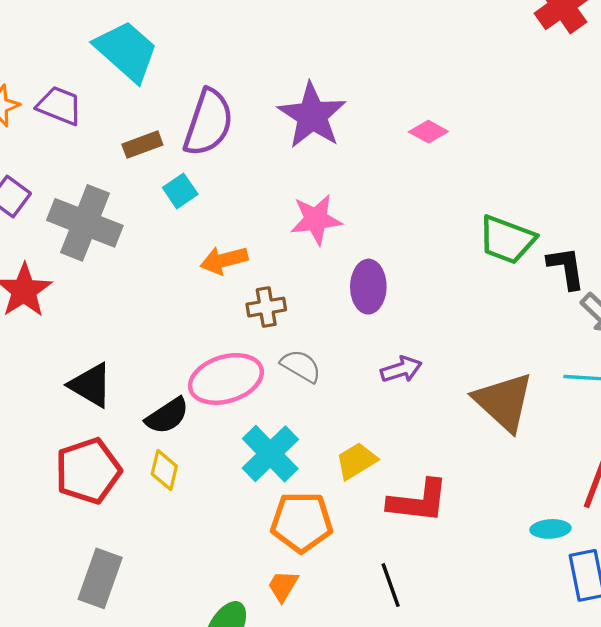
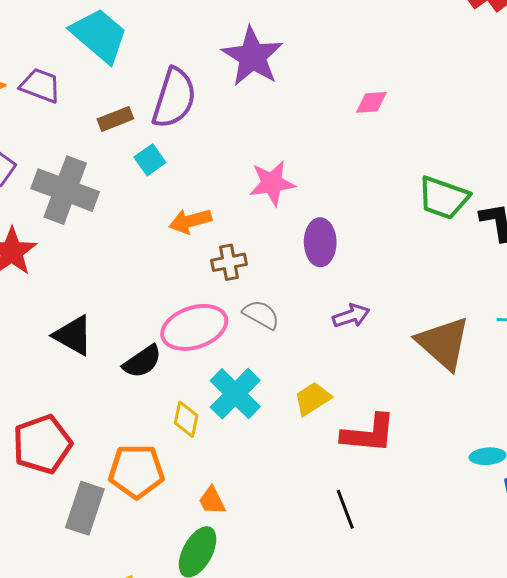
purple star: (312, 115) -> (252, 57), moved
pink diamond: (428, 132) -> (371, 102), turned -32
yellow diamond: (164, 470) -> (186, 419), moved
red pentagon: (88, 471) -> (42, 444), moved
orange pentagon: (302, 522) -> (136, 471), moved
orange trapezoid: (283, 586) -> (212, 501), moved, turned -56

